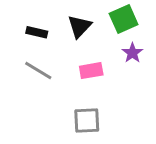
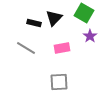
green square: (124, 19) -> (84, 13), turned -36
black rectangle: (37, 32) -> (34, 23), moved

